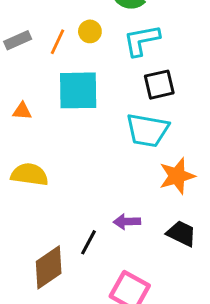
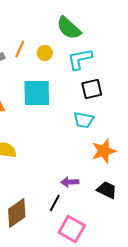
orange line: (58, 42) -> (20, 49), moved
cyan trapezoid: (147, 130) -> (84, 120), size x0.7
black line: (88, 242) -> (55, 203), moved

